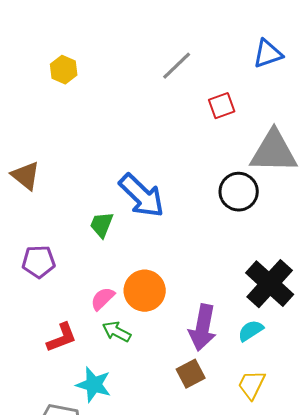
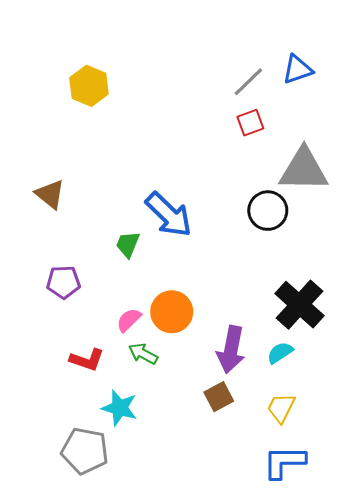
gray line: (177, 66) -> (248, 82), moved
yellow hexagon: (64, 70) -> (89, 86), size x1.4
red L-shape: (62, 338) -> (87, 360), turned 40

